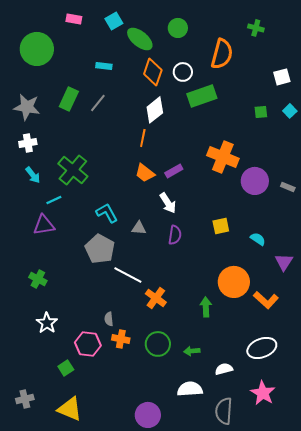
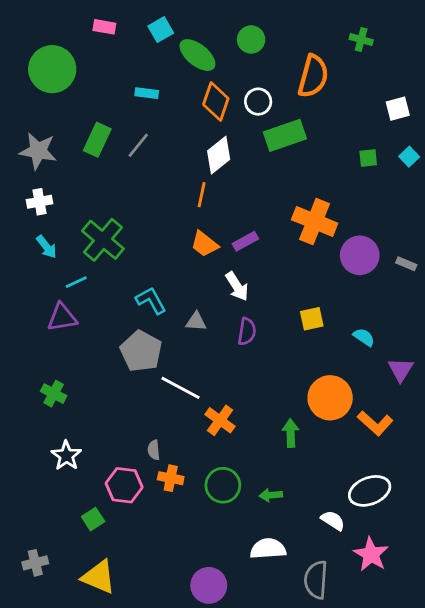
white semicircle: (224, 369) -> (333, 521), moved, turned 48

